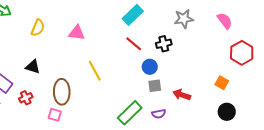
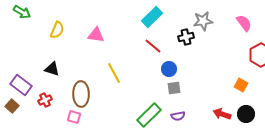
black cross: (164, 44) -> (186, 37), moved
red arrow: (182, 95) -> (222, 114), moved

